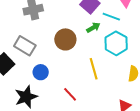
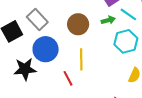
yellow line: (94, 69) -> (81, 59), moved
blue circle: (41, 72) -> (46, 49), size x1.6

